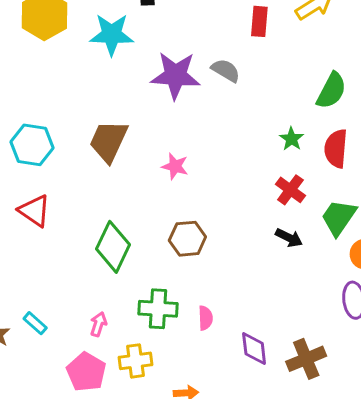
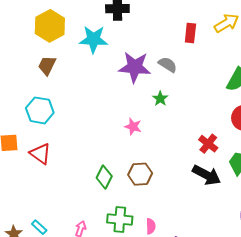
green star: (292, 139) -> (160, 99), moved
brown trapezoid: (109, 141) -> (47, 65), moved, size x0.7
black arrow: (289, 238) -> (207, 175), size x1.6
green diamond: (113, 247) -> (104, 177), moved, size x0.7

